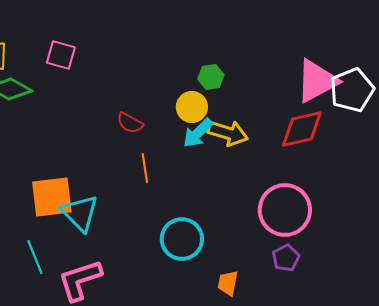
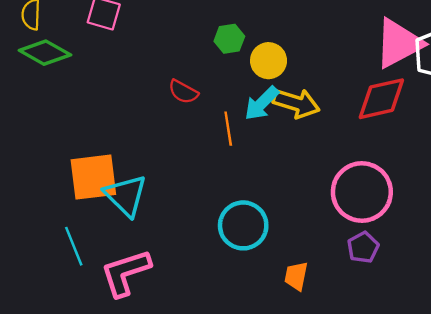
green hexagon: (211, 77) -> (229, 39), moved
yellow circle: (192, 107) -> (269, 61), moved
orange line: (145, 168) -> (228, 129), moved

